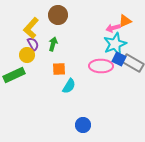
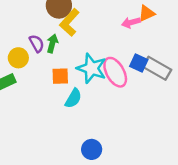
yellow L-shape: (31, 28) -> (69, 22), moved
purple semicircle: (33, 44) -> (37, 43), moved
cyan star: (115, 44) -> (92, 68), moved, turned -30
pink ellipse: (101, 66) -> (115, 72), turned 60

